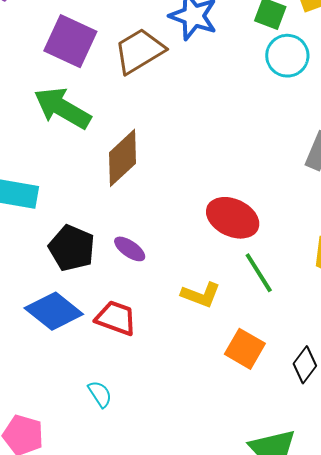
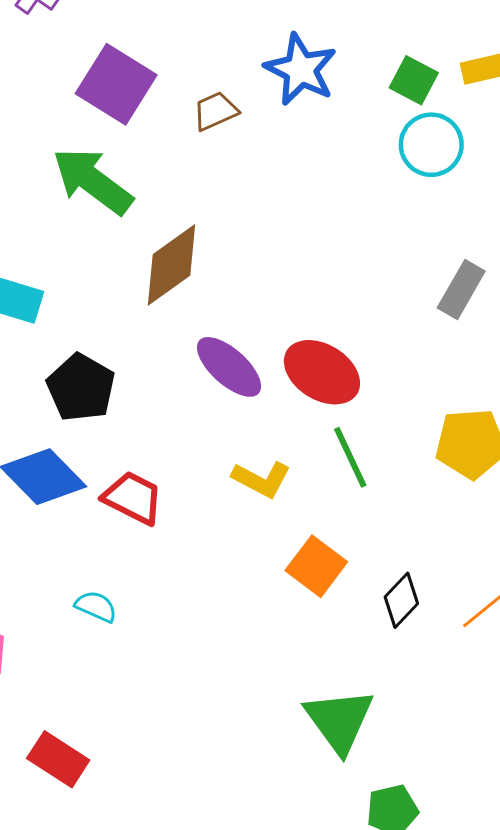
brown trapezoid: (139, 51) -> (215, 111), size x0.6
purple ellipse: (130, 249) -> (229, 367), moved, size x1.5
cyan semicircle: (100, 394) -> (96, 606), turned -40

